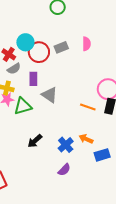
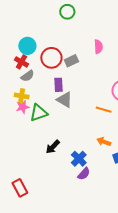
cyan circle: (25, 42) -> (27, 46), moved
gray rectangle: (61, 47) -> (71, 61), moved
purple rectangle: (33, 79) -> (59, 85), moved
blue cross: (66, 145) -> (79, 159), moved

